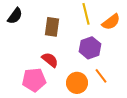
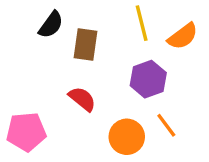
black semicircle: (15, 16) -> (51, 25), moved
pink pentagon: (34, 80) -> (26, 132), moved

